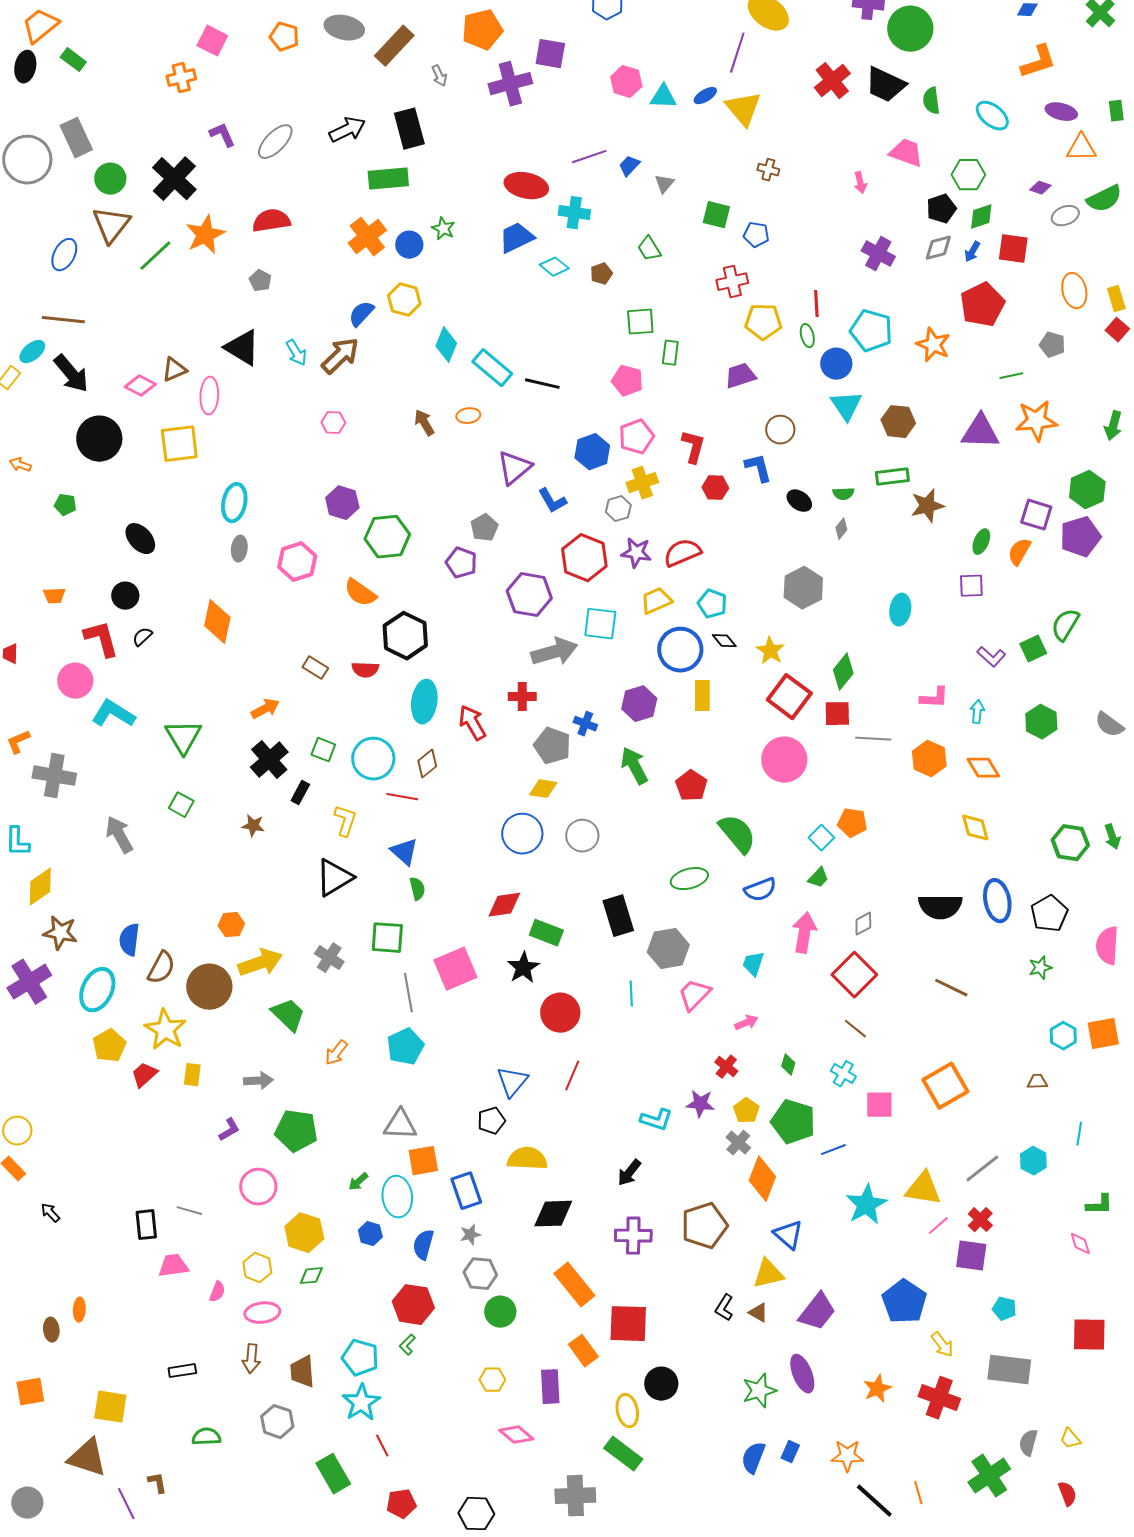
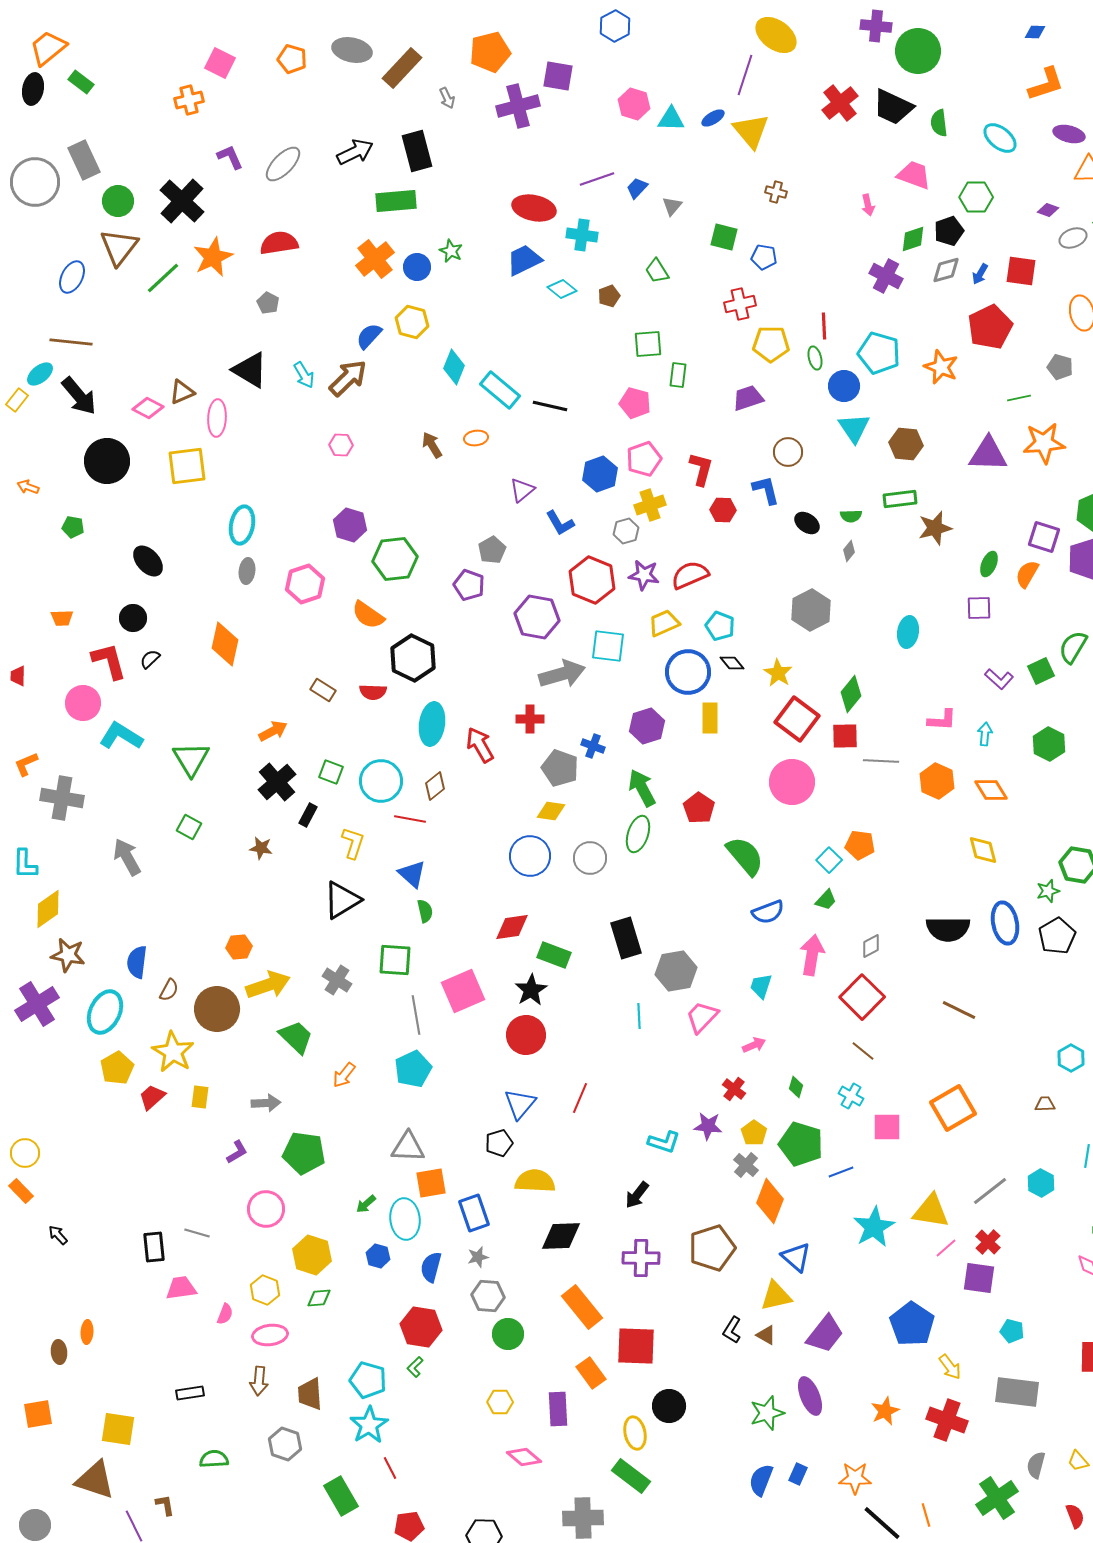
green diamond: (981, 217) -> (913, 239), moved
purple triangle: (514, 468) -> (522, 490), size x0.7
green ellipse: (689, 879) -> (638, 834), moved, turned -57
brown semicircle: (161, 968) -> (169, 990), size x0.7
green star: (1040, 968) -> (1048, 891), moved
red circle: (560, 1013) -> (526, 1035), moved

